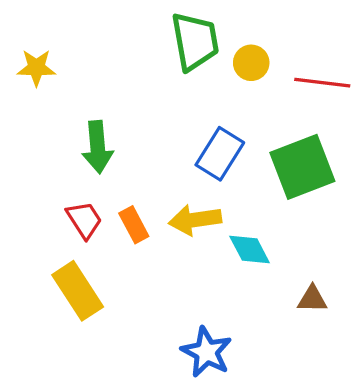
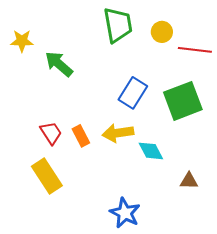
yellow circle: (251, 63) -> (162, 32), moved
green arrow: (97, 147) -> (59, 64), moved, turned 136

